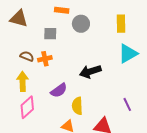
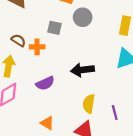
gray square: (50, 34) -> (55, 28), moved
yellow semicircle: (77, 106) -> (89, 104), moved

